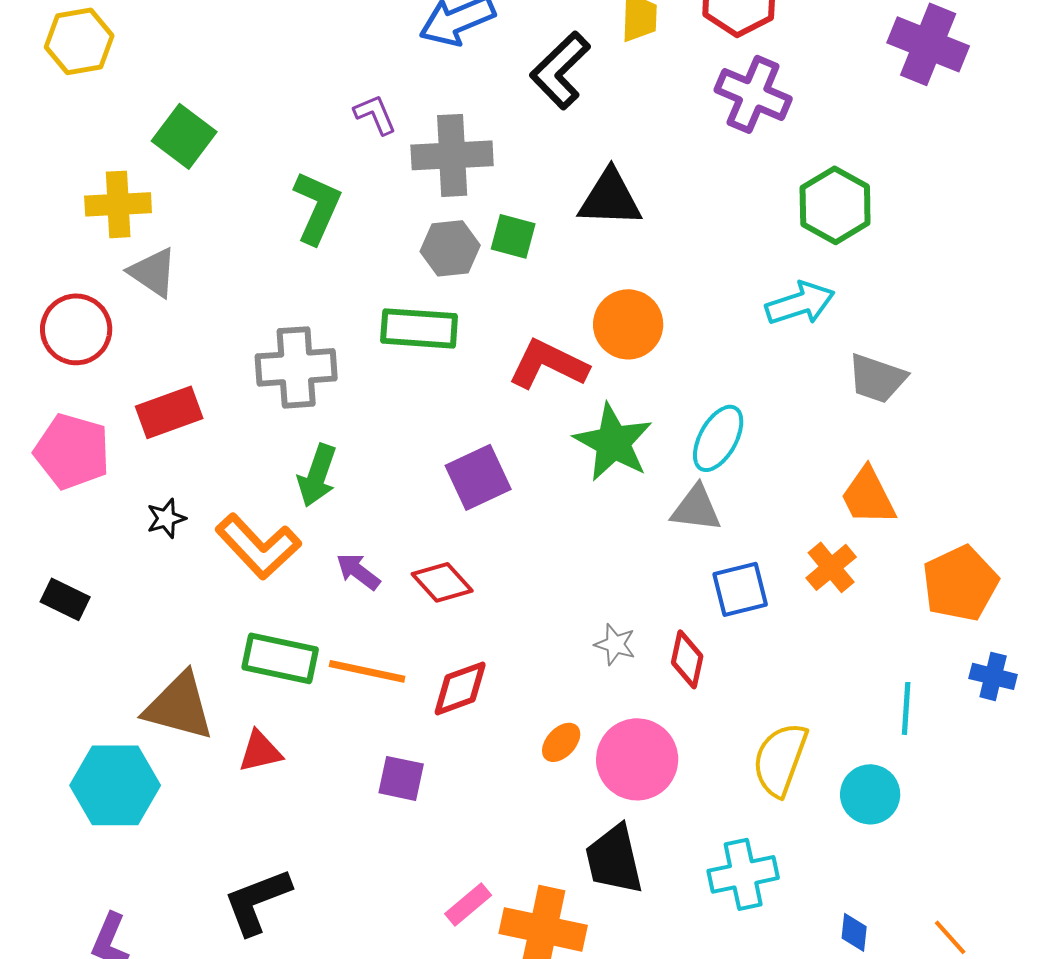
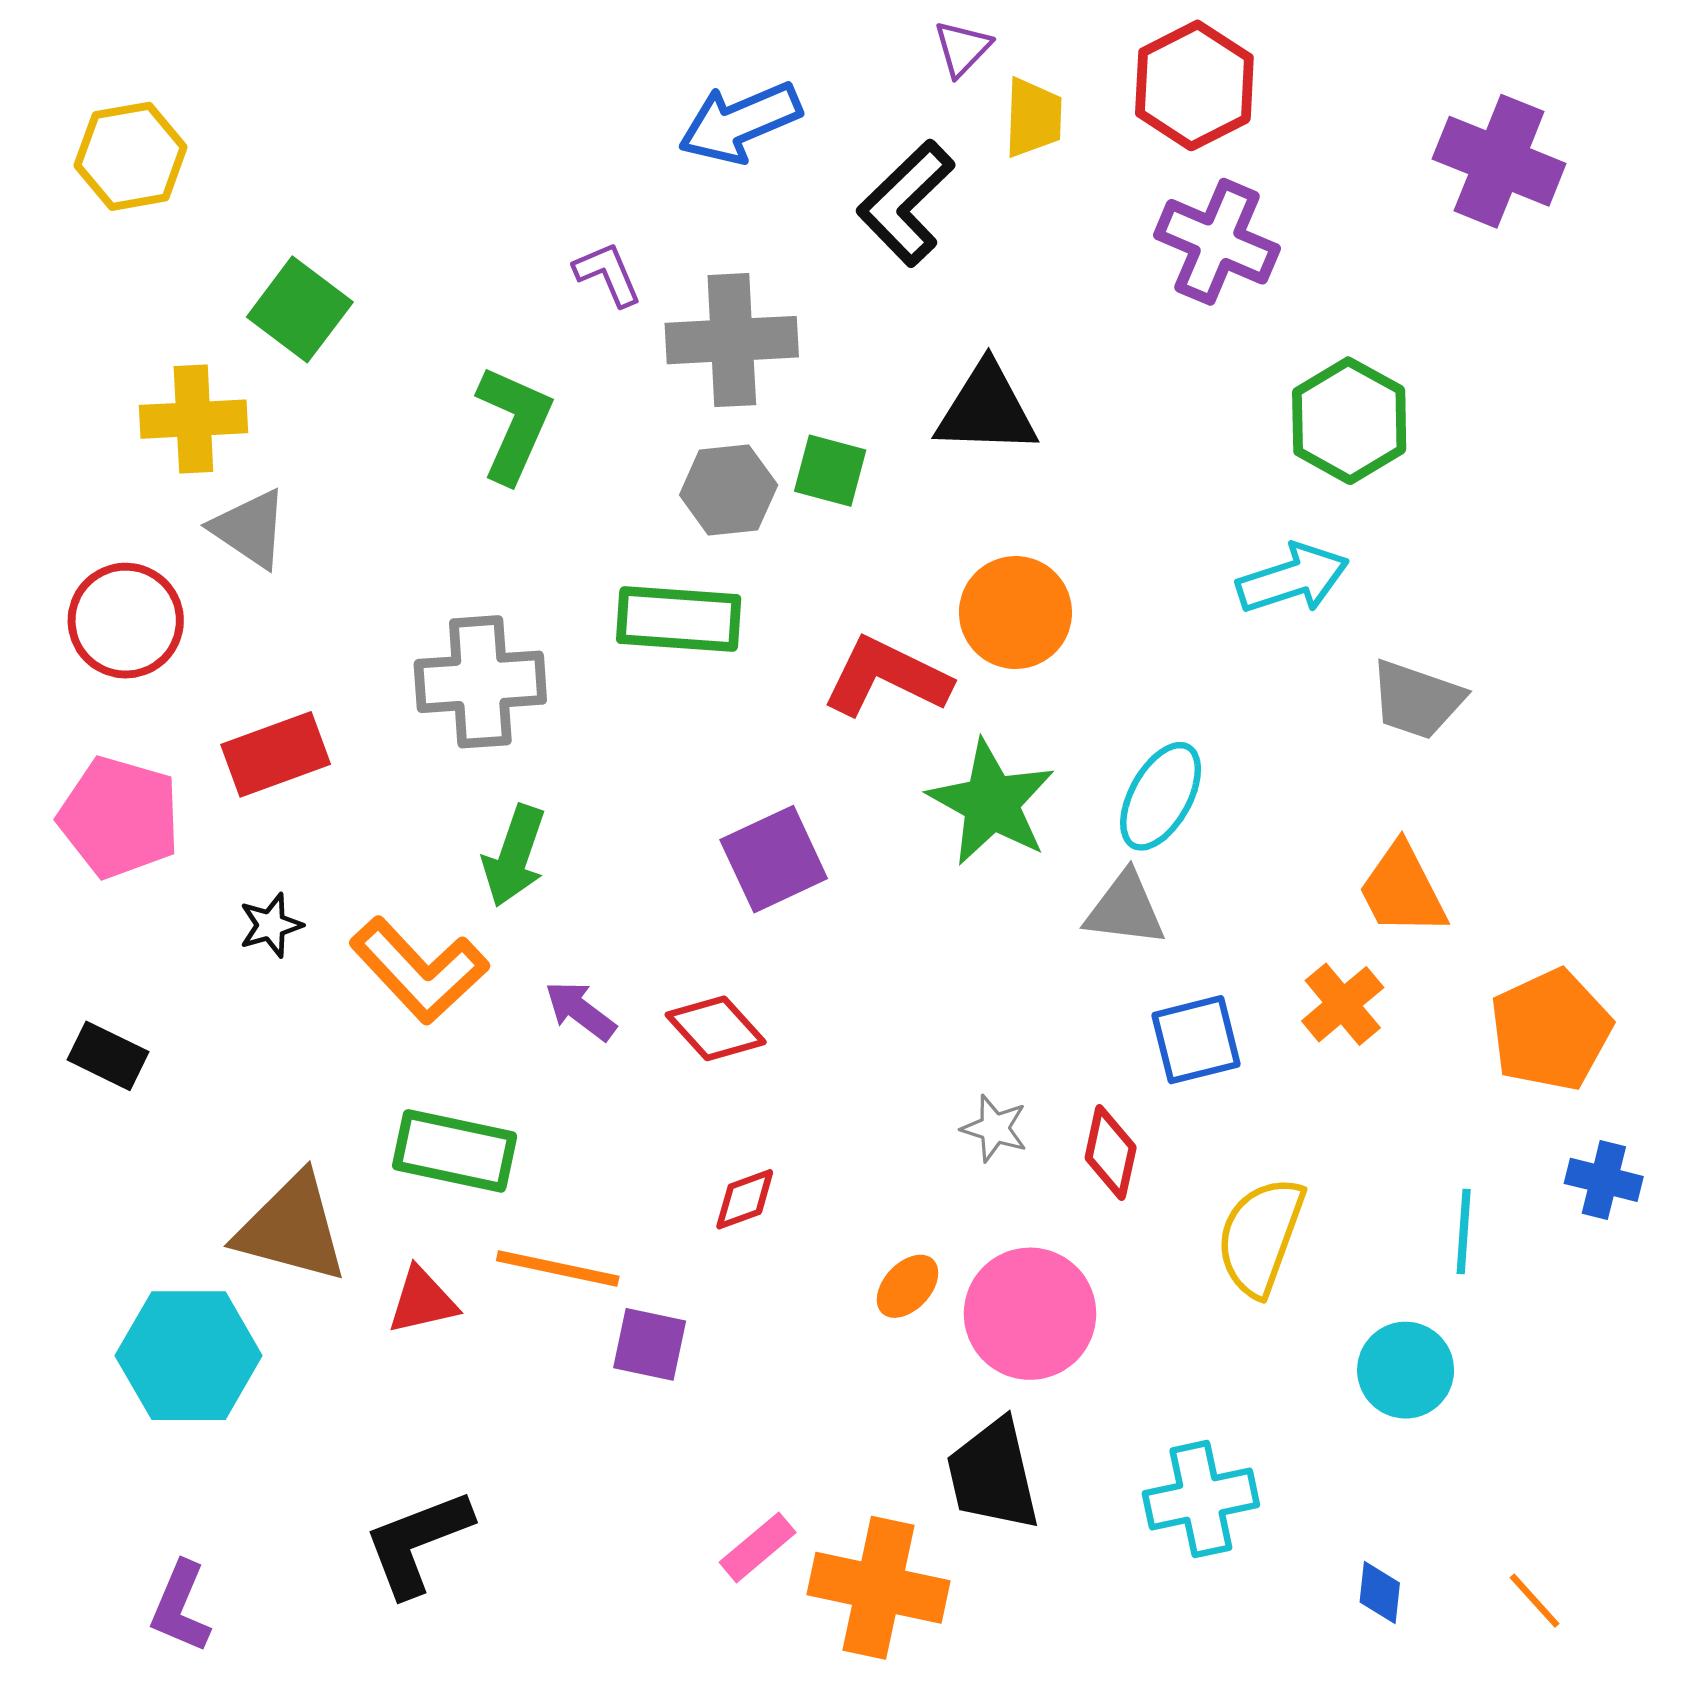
orange line: (367, 671) -> (558, 1269), moved
red diamond: (460, 688) -> (745, 1199), size x0.7
yellow semicircle: (780, 759) -> (1260, 1236), moved

